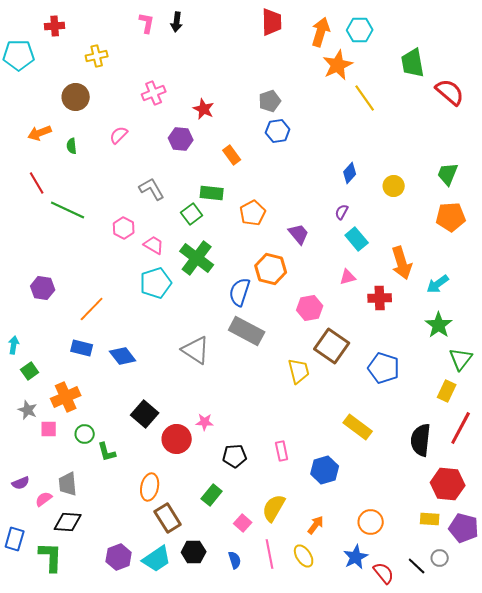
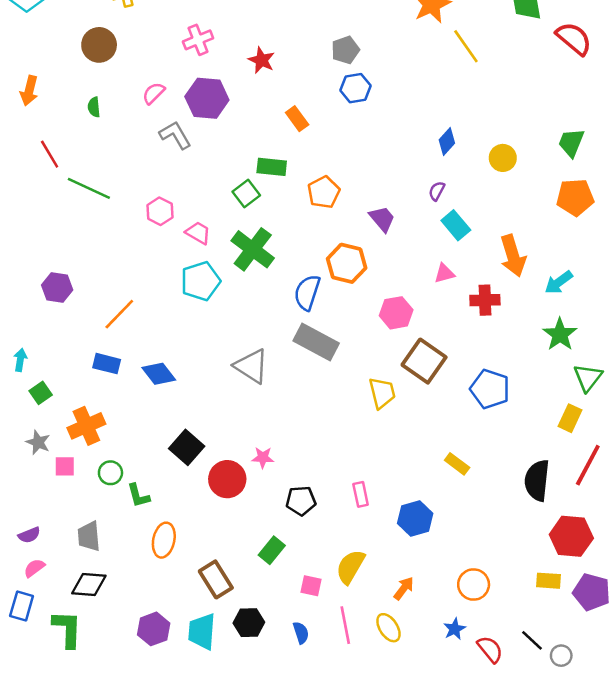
orange arrow: (40, 133) -> (29, 91), moved, turned -55
purple hexagon: (181, 139) -> (207, 98), moved, size x1.4
gray L-shape: (152, 189) -> (175, 135), moved
yellow rectangle: (358, 427) -> (457, 464), size x0.7
orange ellipse: (150, 487) -> (164, 540), moved
pink semicircle: (44, 499) -> (34, 568), moved
pink square: (243, 523) -> (311, 586), turned -30
blue star: (356, 557) -> (455, 629), size x0.7
gray circle: (440, 558) -> (561, 656), moved
cyan trapezoid: (157, 559) -> (202, 631), turned 128

